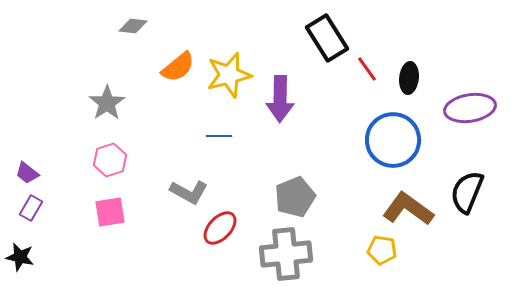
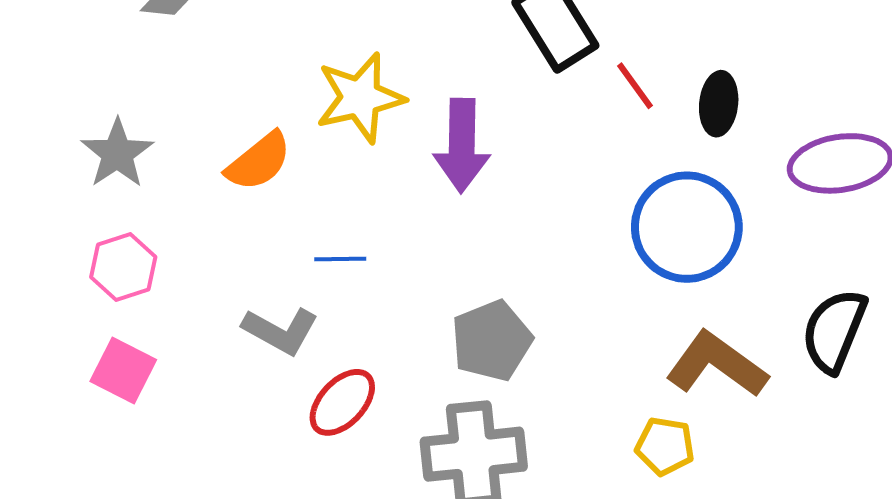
orange semicircle: (178, 67) -> (259, 161), moved
blue line: (219, 136) -> (340, 259), moved
pink square: (110, 212) -> (123, 371), turned 36

